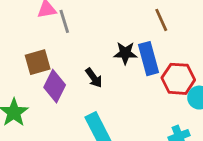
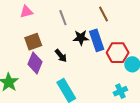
gray line: (64, 21) -> (63, 18), moved
brown square: (38, 62) -> (33, 42), moved

